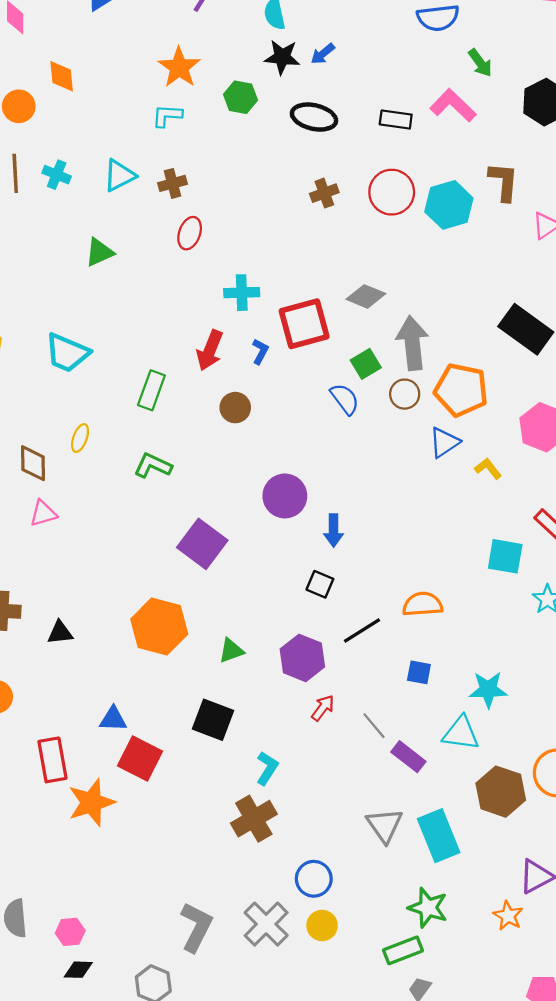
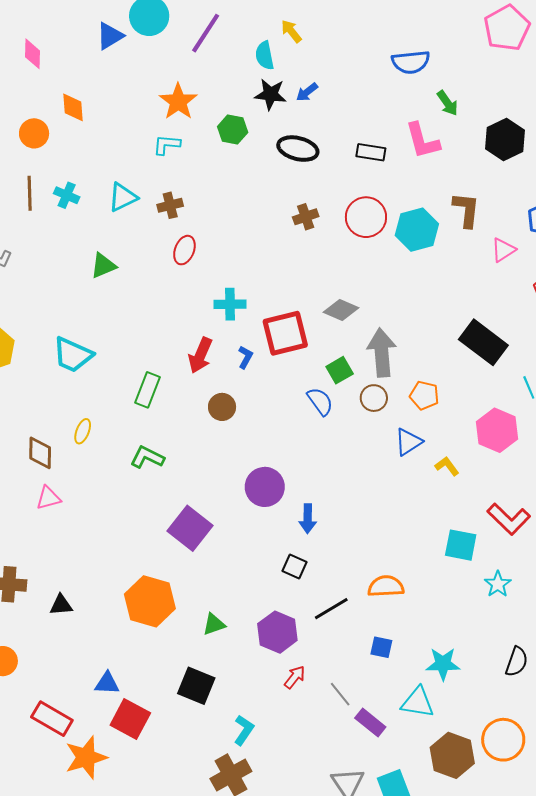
pink L-shape: (453, 105) -> (422, 141), turned -150
orange pentagon: (461, 390) -> (424, 395), size x0.6
red rectangle: (52, 760) -> (52, 719), turned -51

